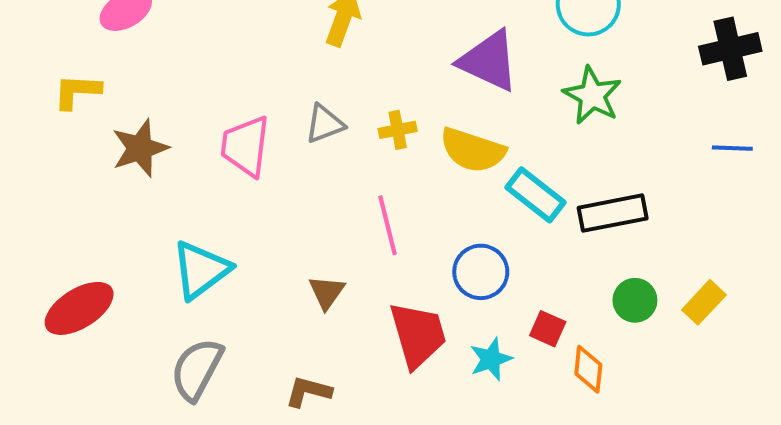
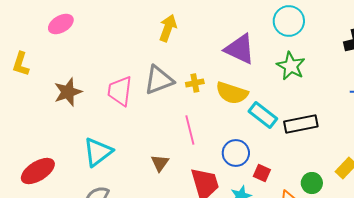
yellow L-shape: (77, 91) -> (21, 64), moved, turned -75
gray triangle: (325, 124) -> (159, 80), size x1.5
green circle: (635, 300) -> (312, 183), moved
red square: (548, 329) -> (262, 173), moved

